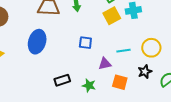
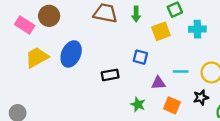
yellow square: (112, 16) -> (161, 31), moved
blue ellipse: (37, 42) -> (71, 54), moved
black rectangle: (62, 80) -> (110, 75), moved

